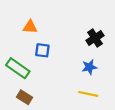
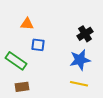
blue star: (89, 67) -> (80, 60), size x1.5
brown rectangle: (25, 97) -> (22, 87), turned -40

